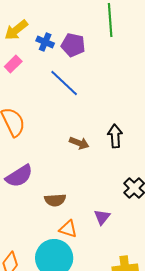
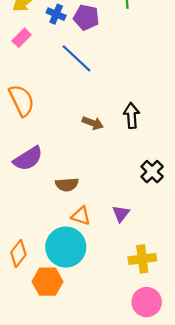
purple triangle: (102, 217) -> (121, 214), moved

